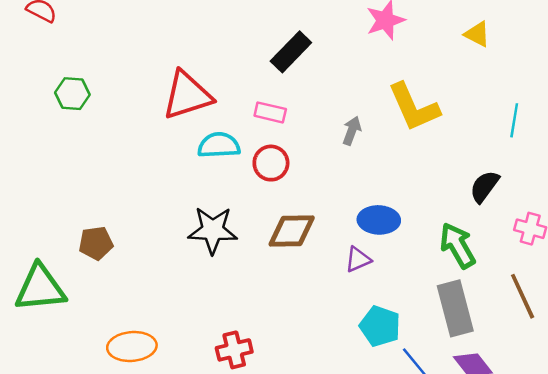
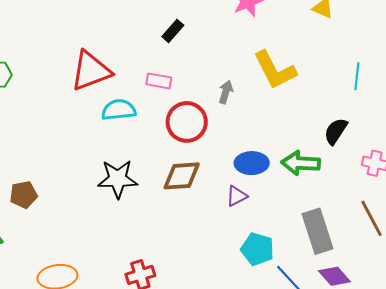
black rectangle: (291, 52) -> (173, 31), size x0.7
red circle: (271, 163) -> (187, 122), moved, size x1.4
green arrow: (458, 245) -> (301, 163), moved, turned -54

